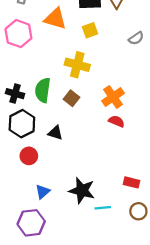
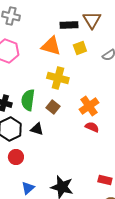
orange triangle: (55, 19) -> (51, 46), moved
yellow square: (90, 30) -> (80, 48), moved
black triangle: (55, 133) -> (37, 129), moved

